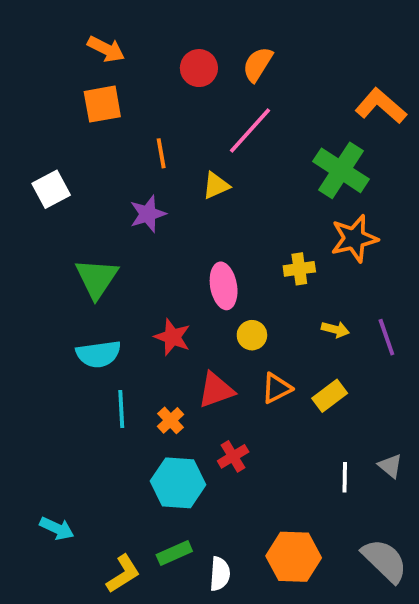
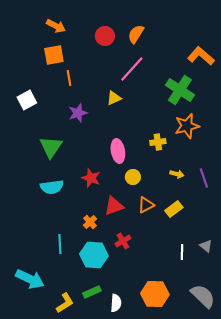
orange line: (161, 153) -> (69, 78), moved
cyan line: (121, 409) -> (60, 244), moved
cyan arrow: (57, 528) -> (30, 279), size x1.6

